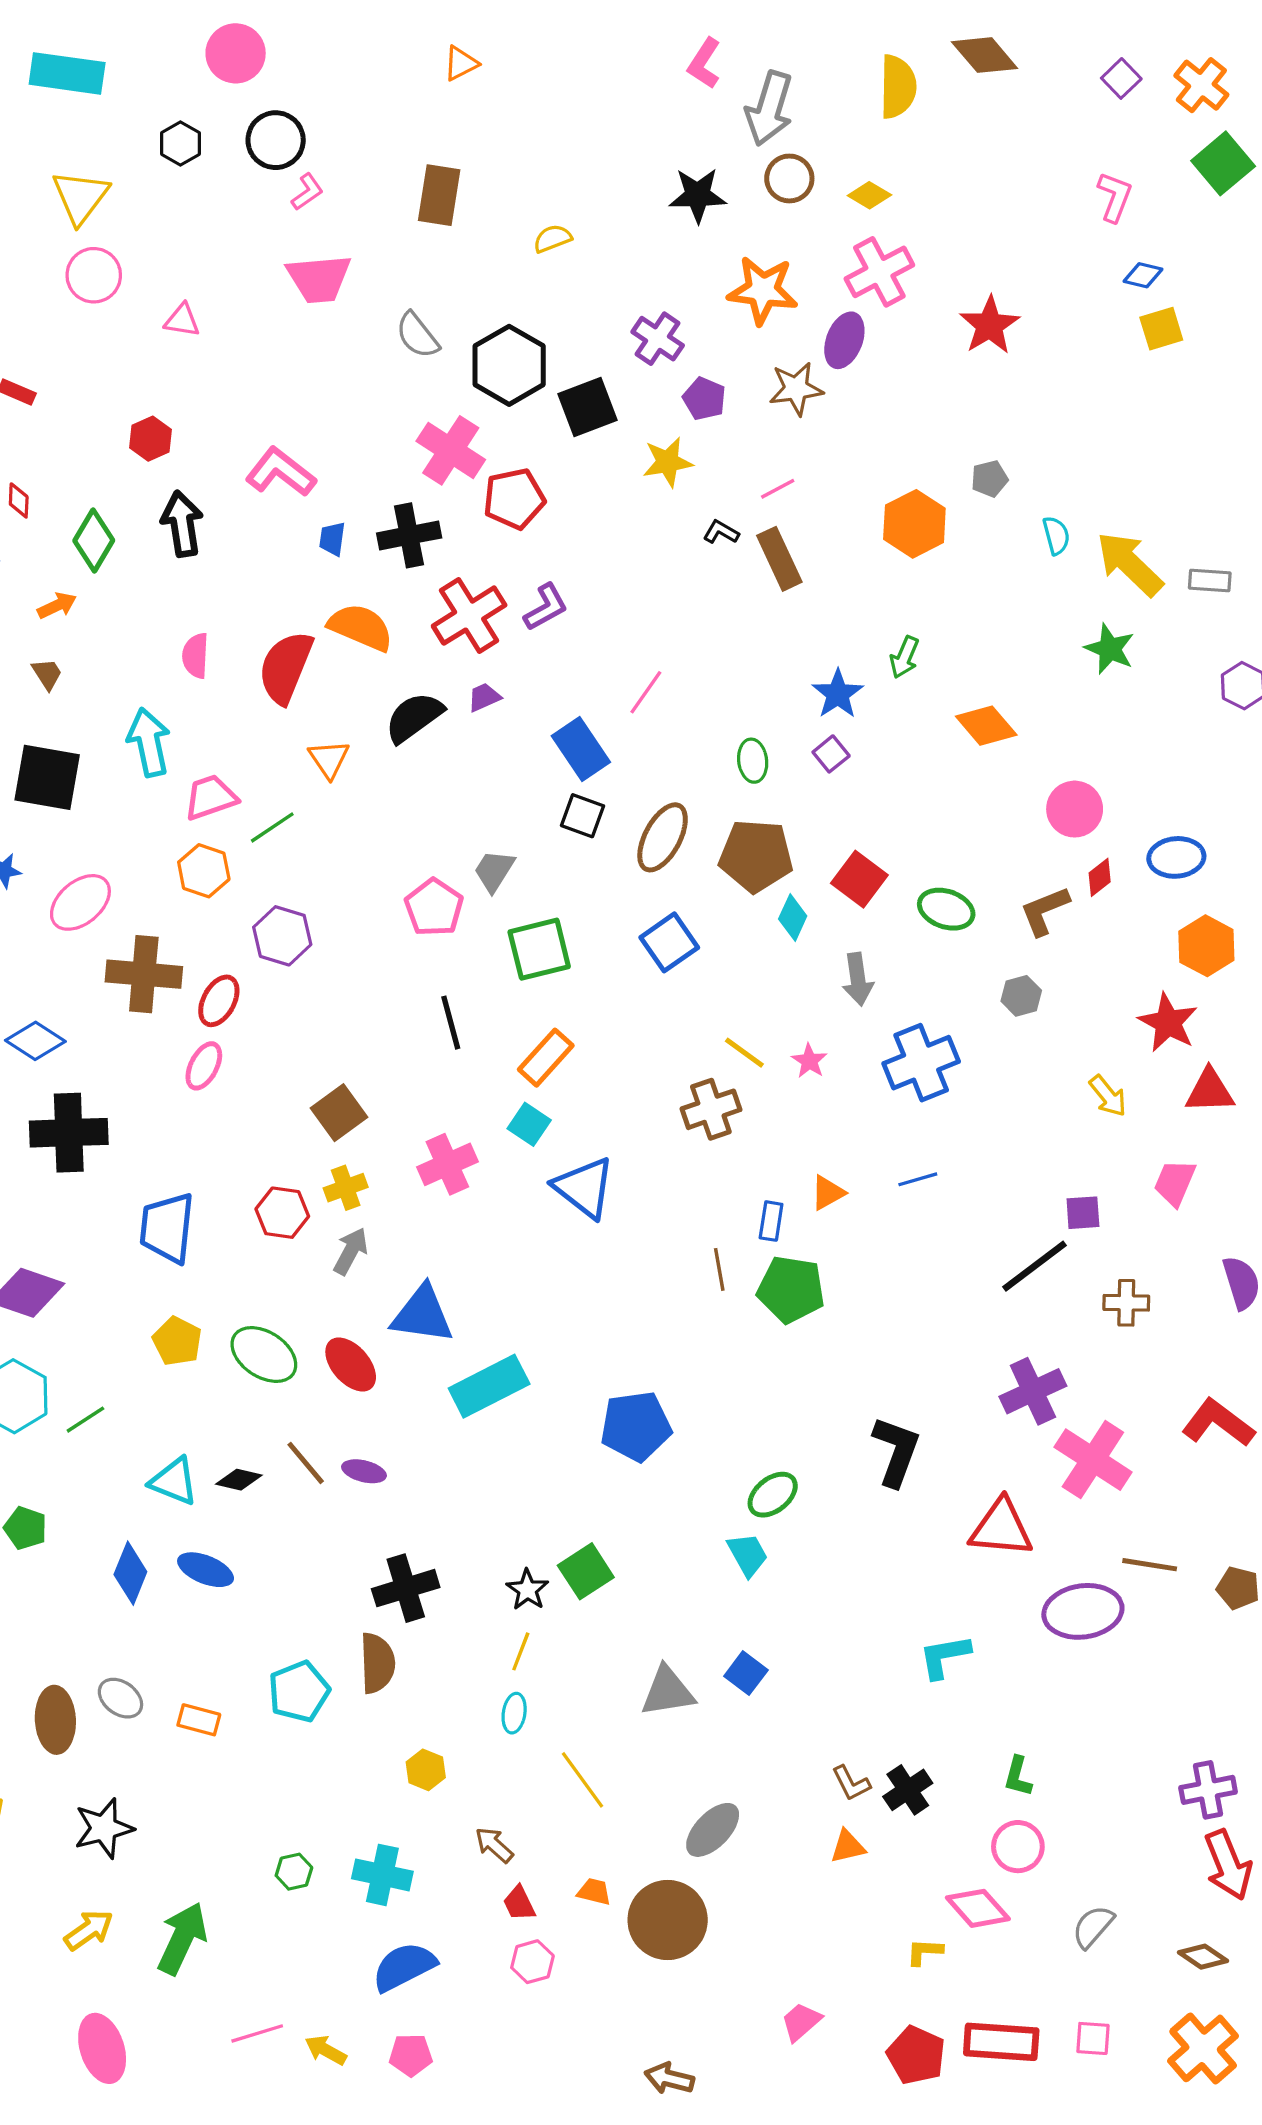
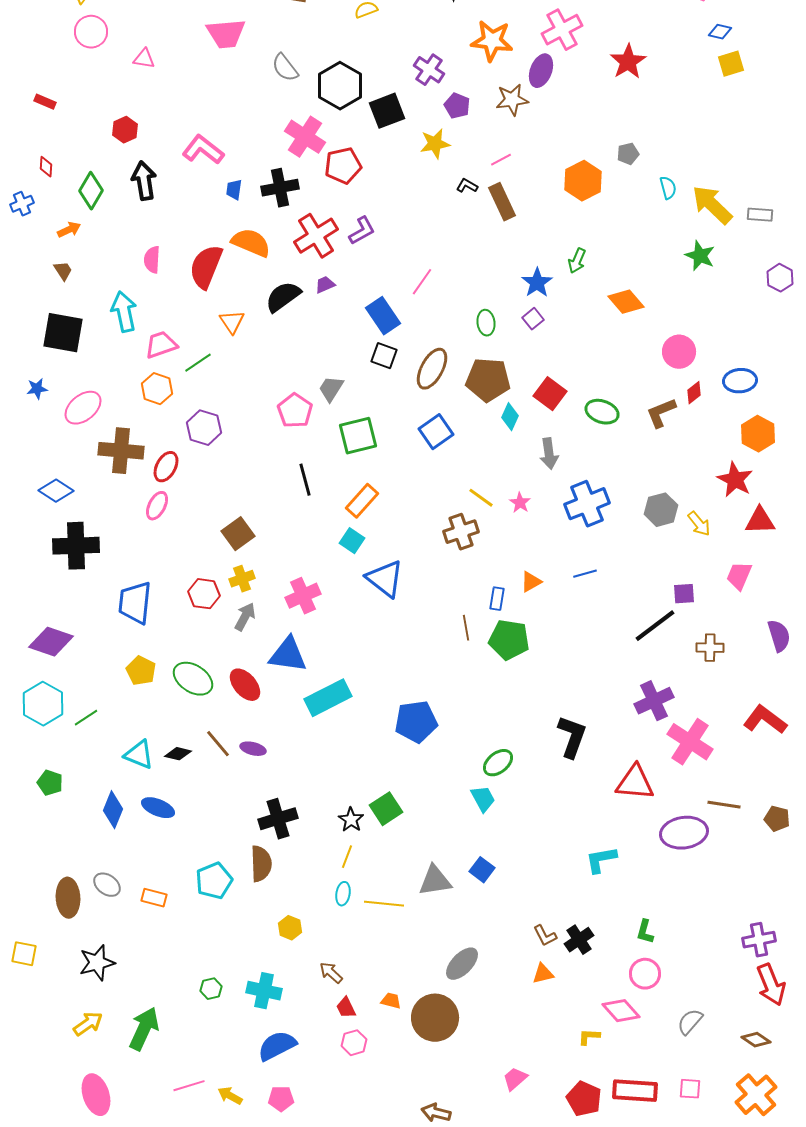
gray hexagon: (1021, 996) -> (661, 510), moved, size x1.4
pink cross: (447, 1164) -> (303, 596), moved
yellow line: (583, 1780) -> (384, 904), moved, turned -48

